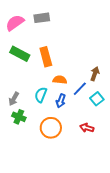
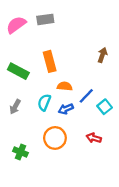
green rectangle: (20, 54) -> (18, 71), moved
brown arrow: (95, 74) -> (102, 55), moved
blue arrow: (61, 101) -> (66, 109), turned 48
green cross: (19, 117) -> (20, 152), moved

